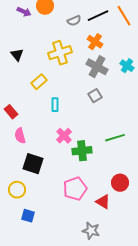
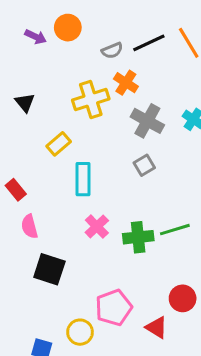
orange cross: (95, 42) -> (126, 83), moved
cyan rectangle: (55, 105) -> (83, 179), size x1.5
green cross: (82, 151) -> (138, 237), moved
yellow circle: (17, 190) -> (80, 332), moved

